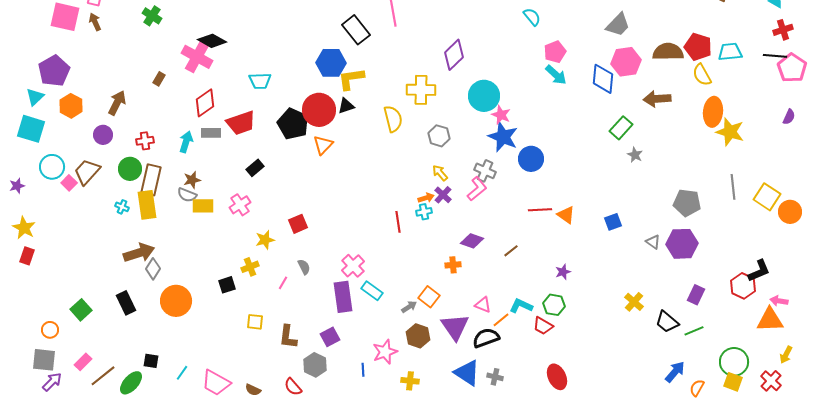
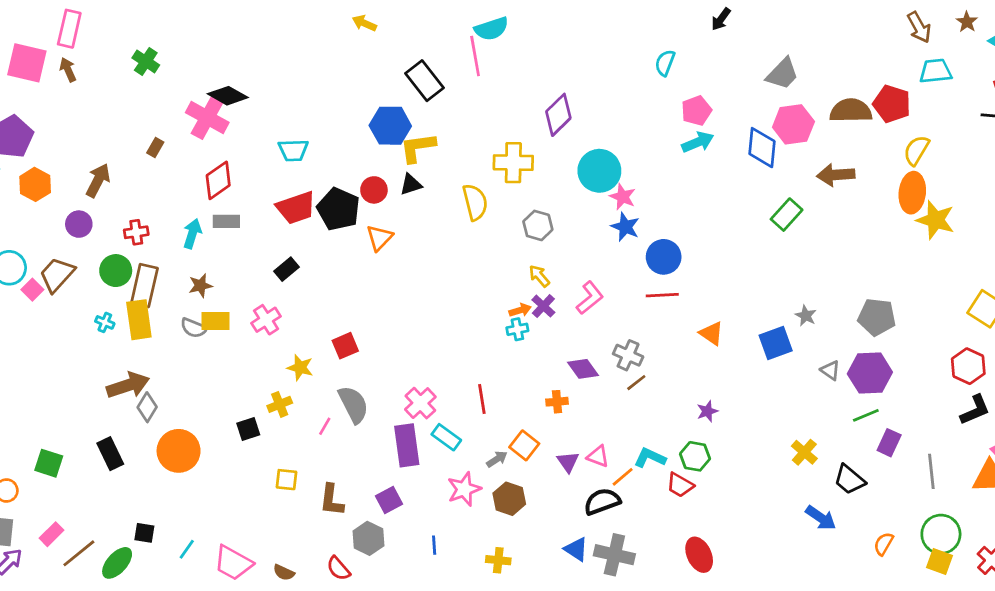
cyan semicircle: (532, 17) -> (665, 63), turned -120
cyan trapezoid: (730, 52) -> (935, 71), moved
cyan arrow: (556, 75) -> (698, 142), turned -65
yellow semicircle: (702, 75) -> (916, 150), moved, turned 60
red circle: (319, 110) -> (374, 190), size x0.6
red trapezoid: (241, 123) -> (296, 208), moved
blue star: (503, 137) -> (625, 227), size x0.7
gray star: (635, 155) -> (806, 316), moved
gray cross: (485, 171) -> (628, 355), moved
gray line: (733, 187) -> (931, 471), moved
gray semicircle: (187, 195) -> (194, 328), moved
red line: (540, 210) -> (662, 295), moved
red line: (398, 222) -> (482, 399), moved
blue square: (613, 222) -> (776, 343), size x1.4
yellow star: (265, 240) -> (300, 368), turned 30
purple diamond: (472, 241) -> (583, 369), turned 35
gray semicircle: (304, 267) -> (353, 404), size x1.8
red hexagon: (743, 286) -> (968, 366), moved
green square: (81, 310) -> (49, 463), turned -30
purple triangle: (455, 327) -> (568, 462), moved, size x0.6
green line: (694, 331) -> (866, 415), moved
pink star: (385, 352) -> (464, 489), moved
blue arrow: (675, 372) -> (821, 518), moved, turned 85
blue triangle: (467, 373) -> (576, 549), size x0.7
gray cross: (495, 377) -> (614, 555), size x1.8
orange semicircle: (697, 388) -> (884, 544), moved

